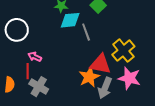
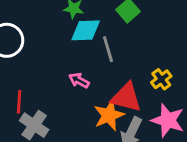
yellow cross: (123, 51) -> (161, 79), size x0.6
pink arrow: (35, 57) -> (79, 80), moved

